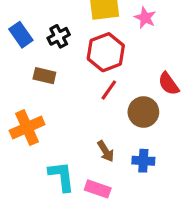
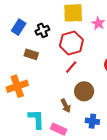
blue rectangle: (21, 35) -> (19, 27), turned 63
brown circle: (143, 112) -> (84, 91), moved
blue cross: (143, 161) -> (92, 121), moved

